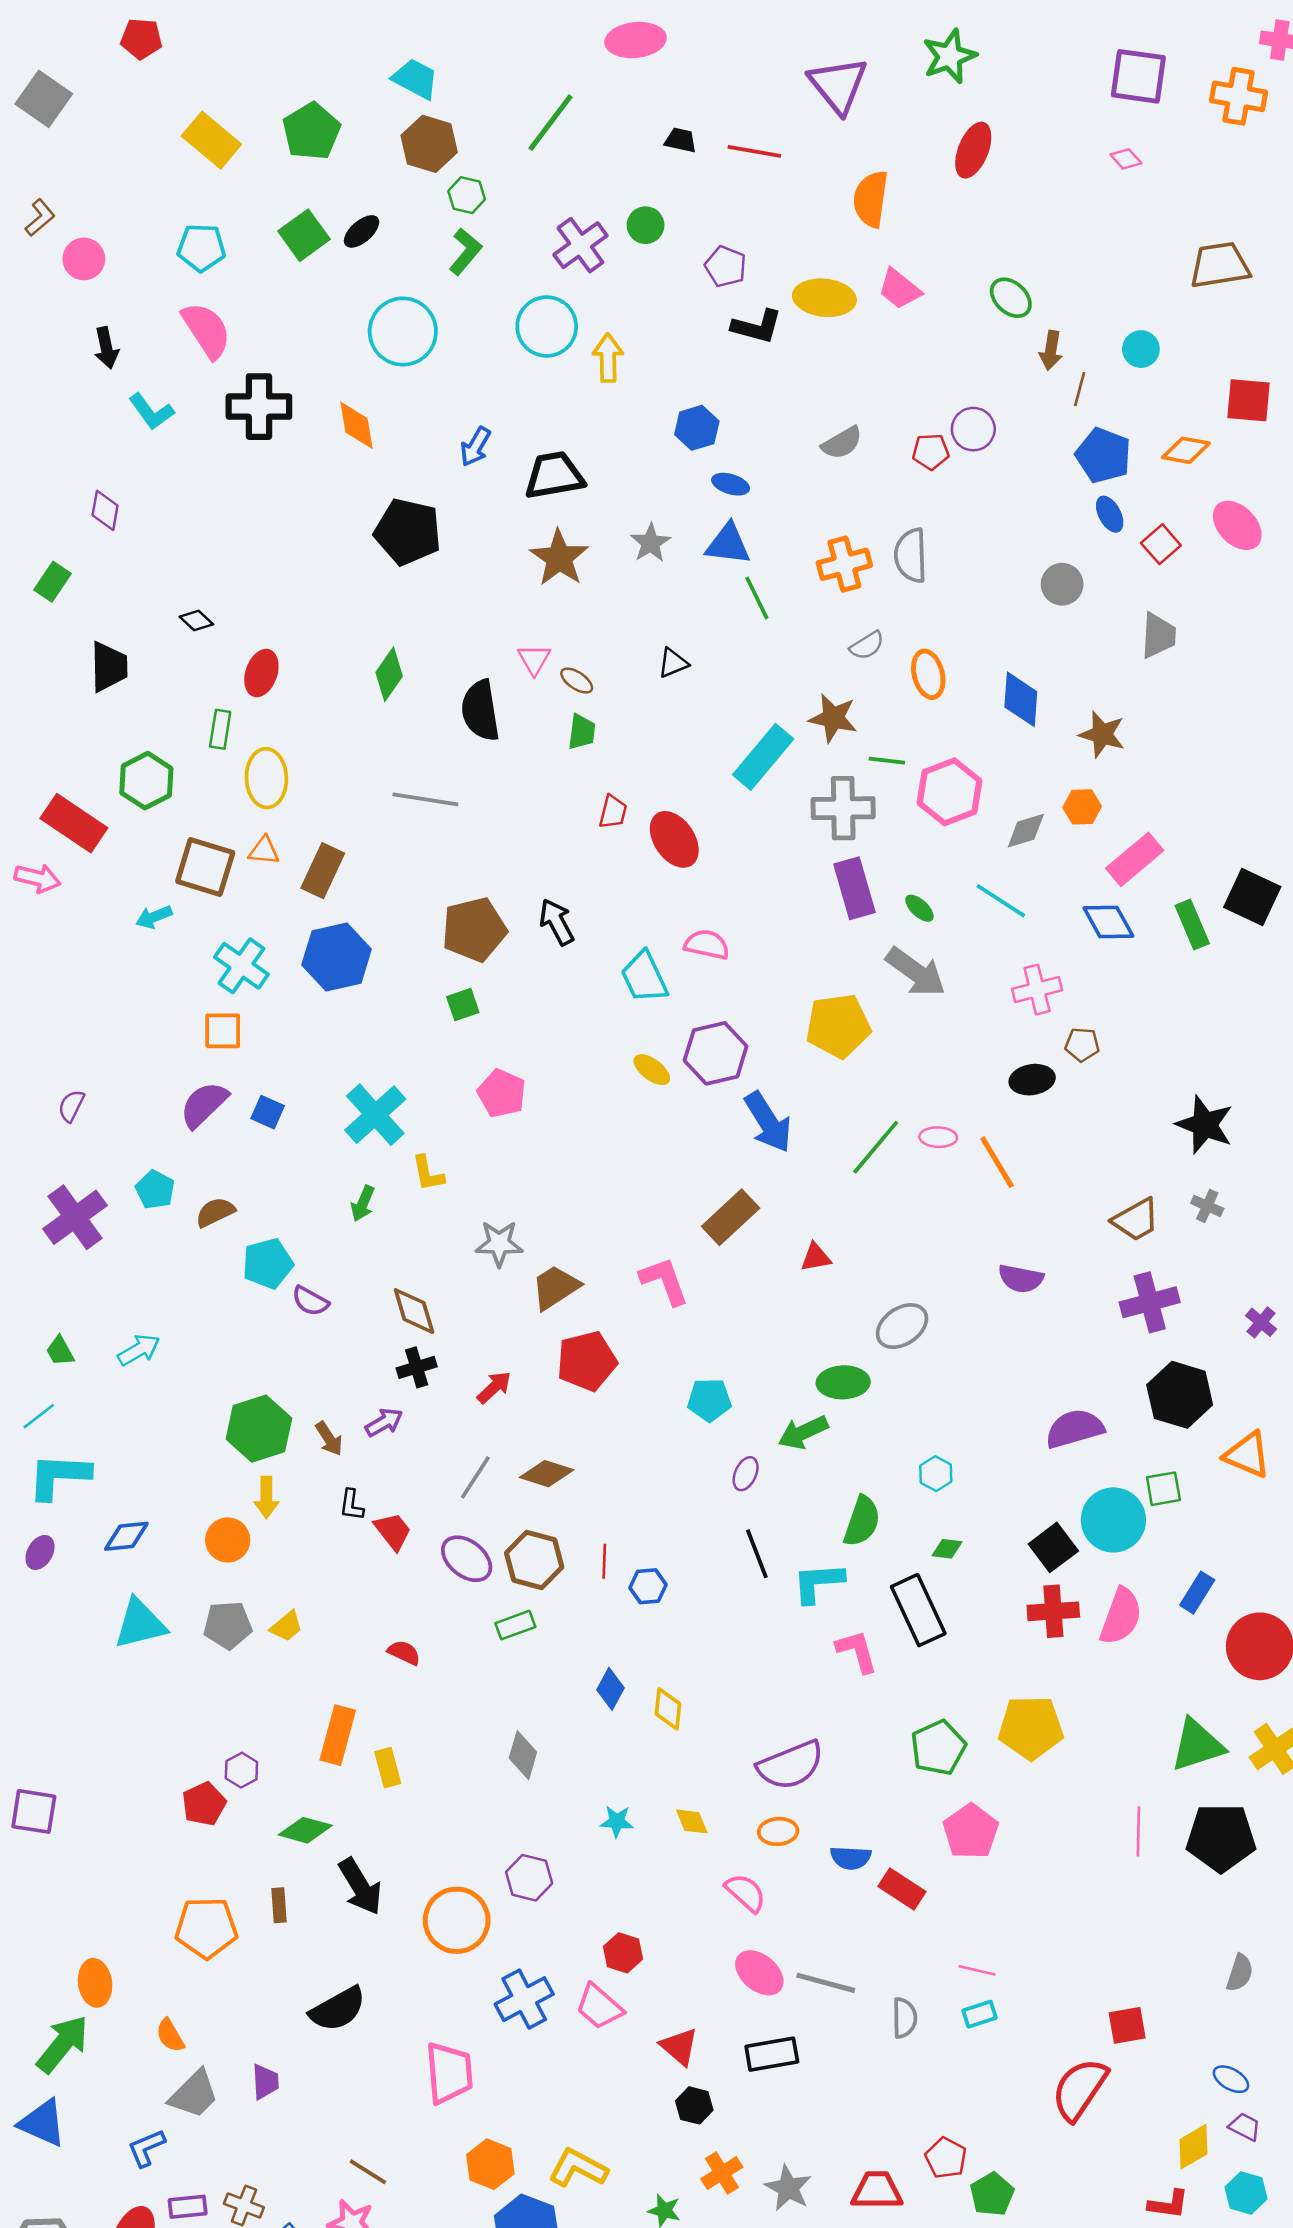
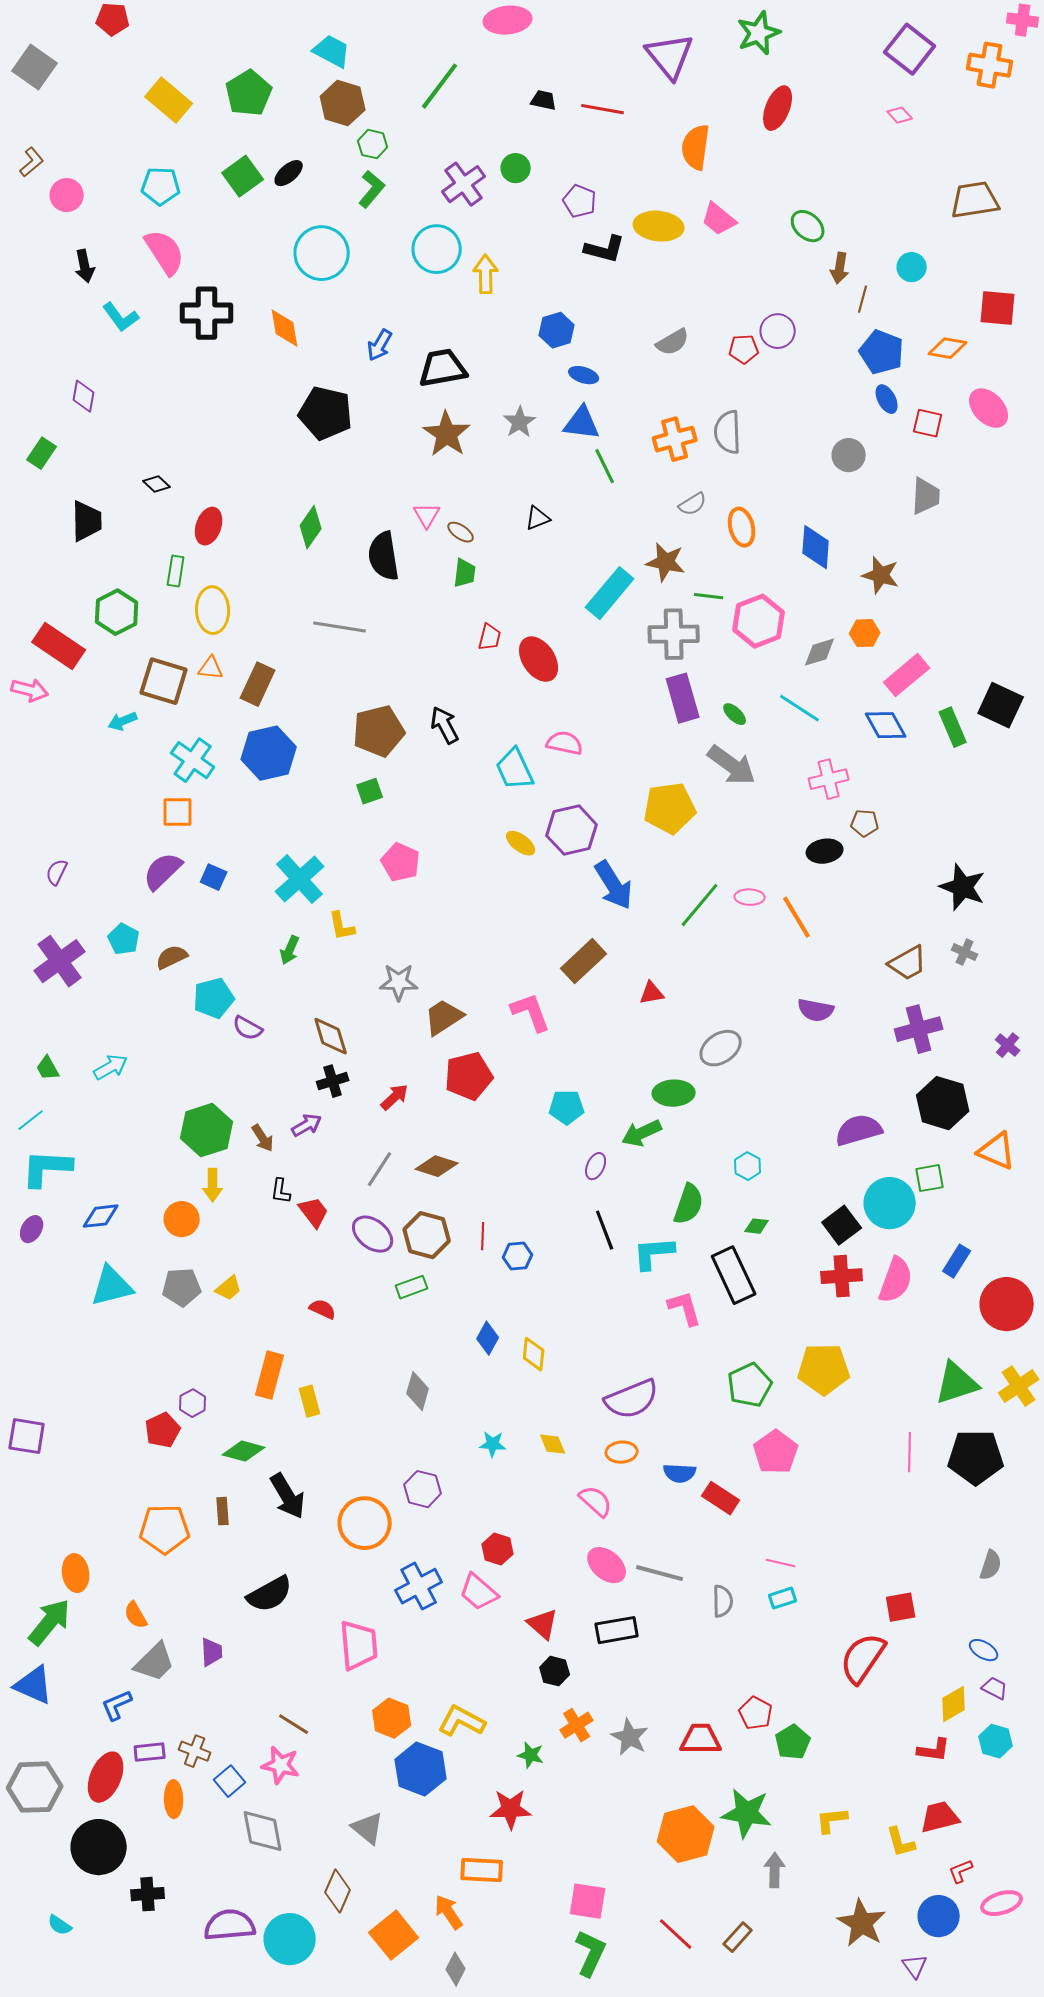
purple square: (1138, 76) -> (910, 49), turned 30
red square: (1161, 544) -> (928, 423), turned -36

